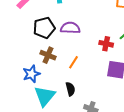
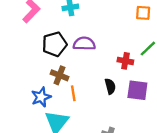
orange line: (74, 62) -> (73, 93), moved, turned -40
black semicircle: (70, 89) -> (110, 86), moved

